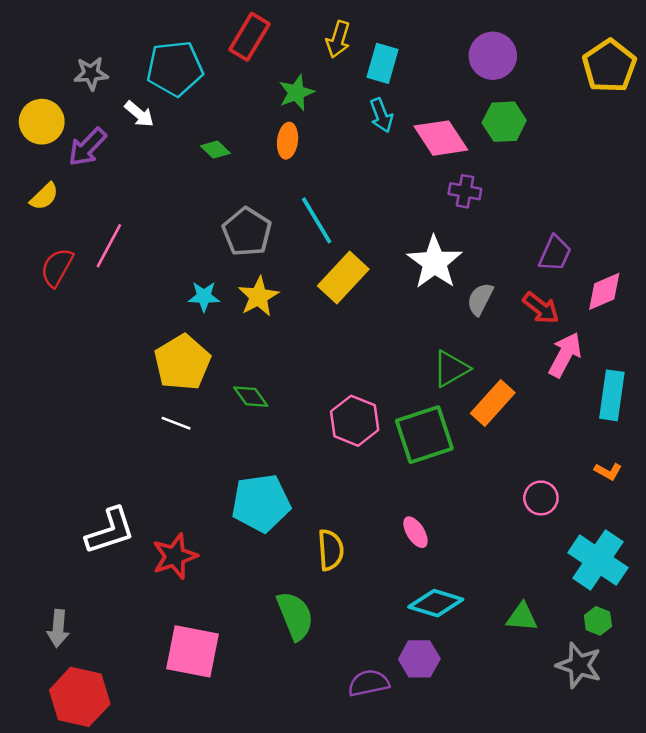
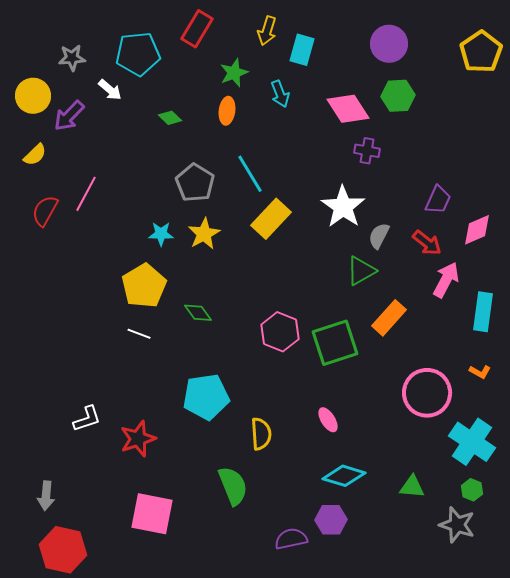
cyan arrow: (381, 115) -> (280, 94), moved
green triangle: (451, 369) -> (361, 271), moved
pink circle: (541, 498) -> (427, 393), size x1.8
white L-shape: (110, 531) -> (87, 419), size x0.7

